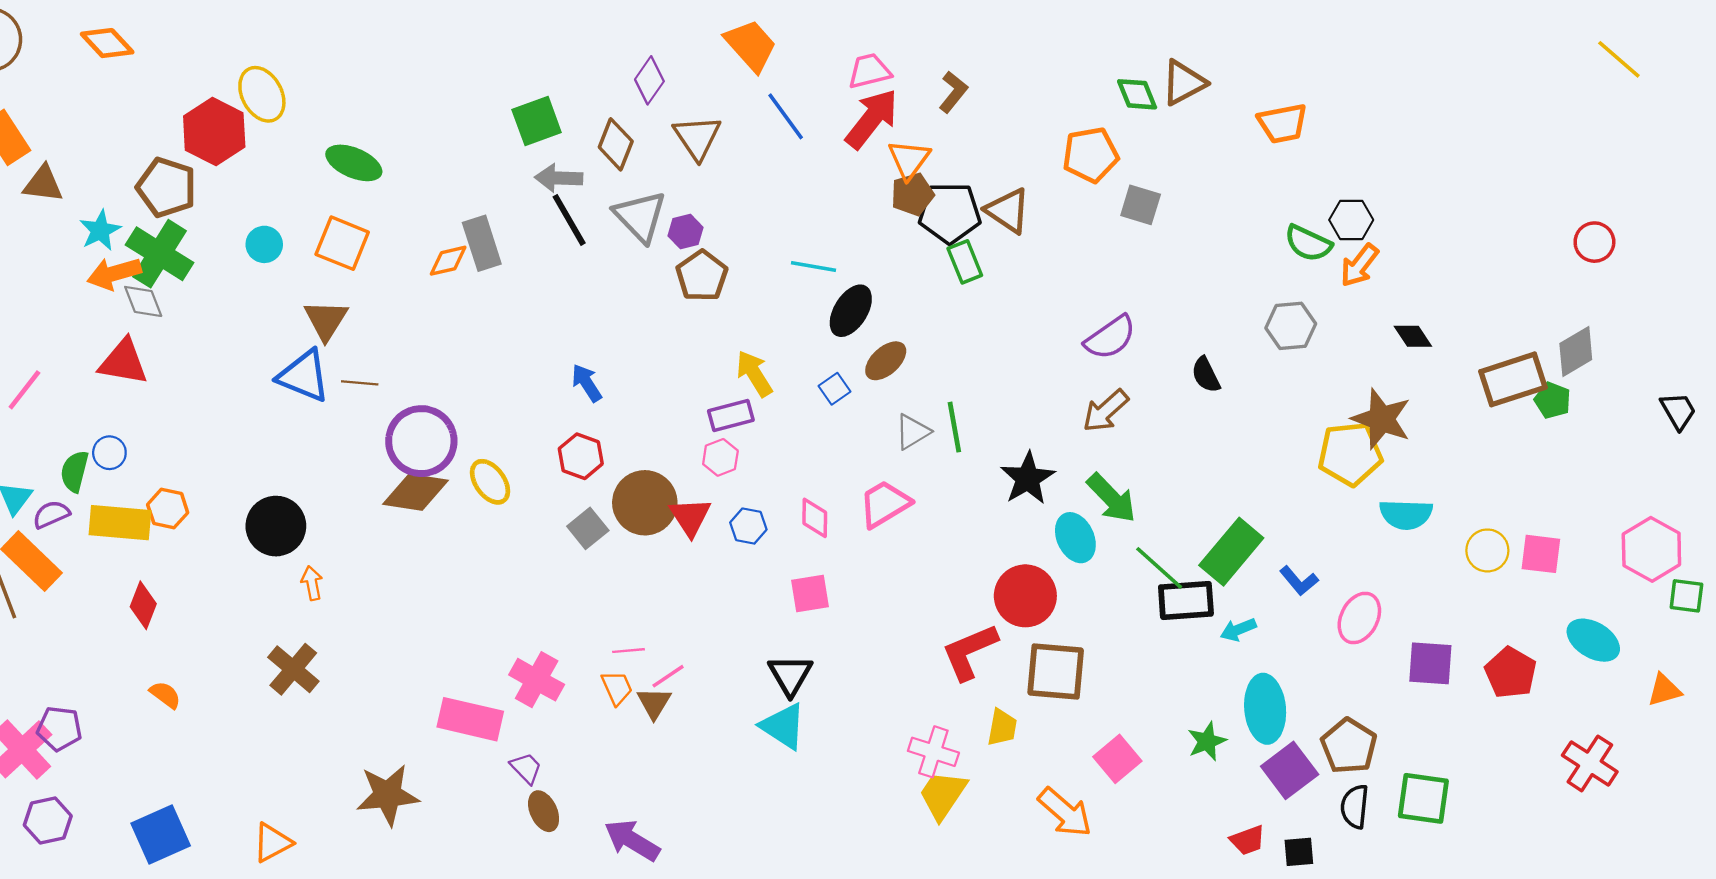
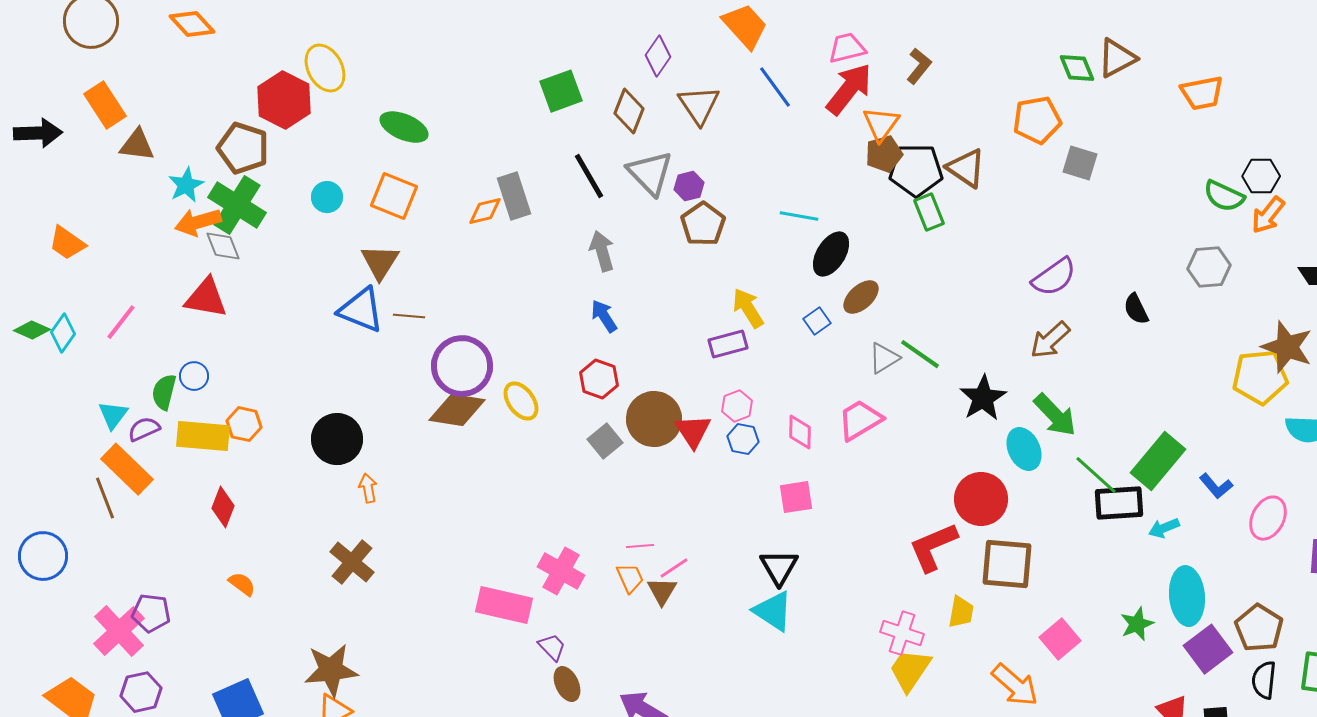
gray arrow: (559, 178) -> (602, 251), moved, turned 72
green line: (954, 427) -> (920, 354), turned -45
pink hexagon: (720, 457) -> (737, 406), moved
brown star: (388, 795) -> (331, 670), moved

